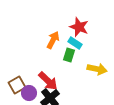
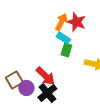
orange arrow: (53, 40) -> (61, 22), moved
cyan rectangle: (75, 43) -> (63, 38), moved

